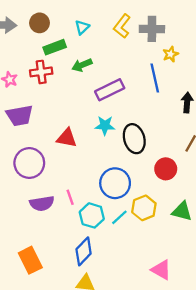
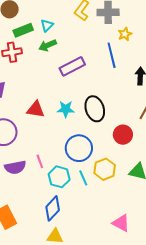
cyan triangle: (82, 27) -> (47, 25), moved
cyan star: (105, 125) -> (66, 109), moved
cyan line: (119, 217) -> (83, 178), turned -70

